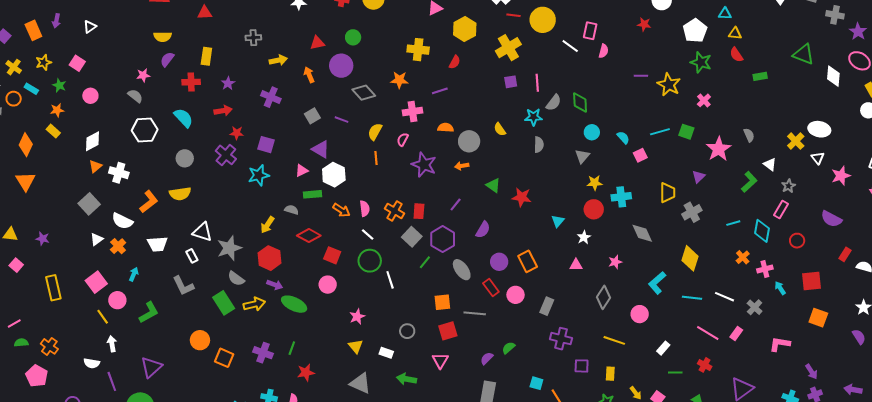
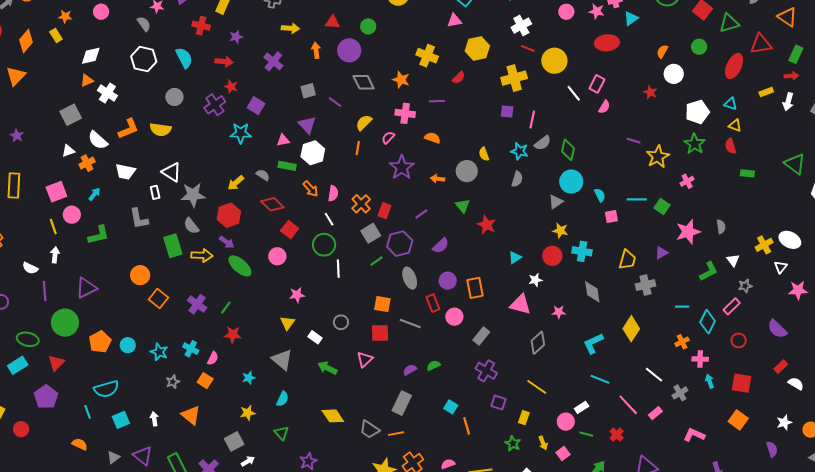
cyan circle: (592, 132) -> (571, 182), size x1.5
gray circle: (469, 141) -> (467, 171), moved
pink triangle: (576, 265) -> (520, 304), size x1.6
cyan line: (692, 298) -> (600, 379), moved
pink circle: (640, 314) -> (566, 422), moved

